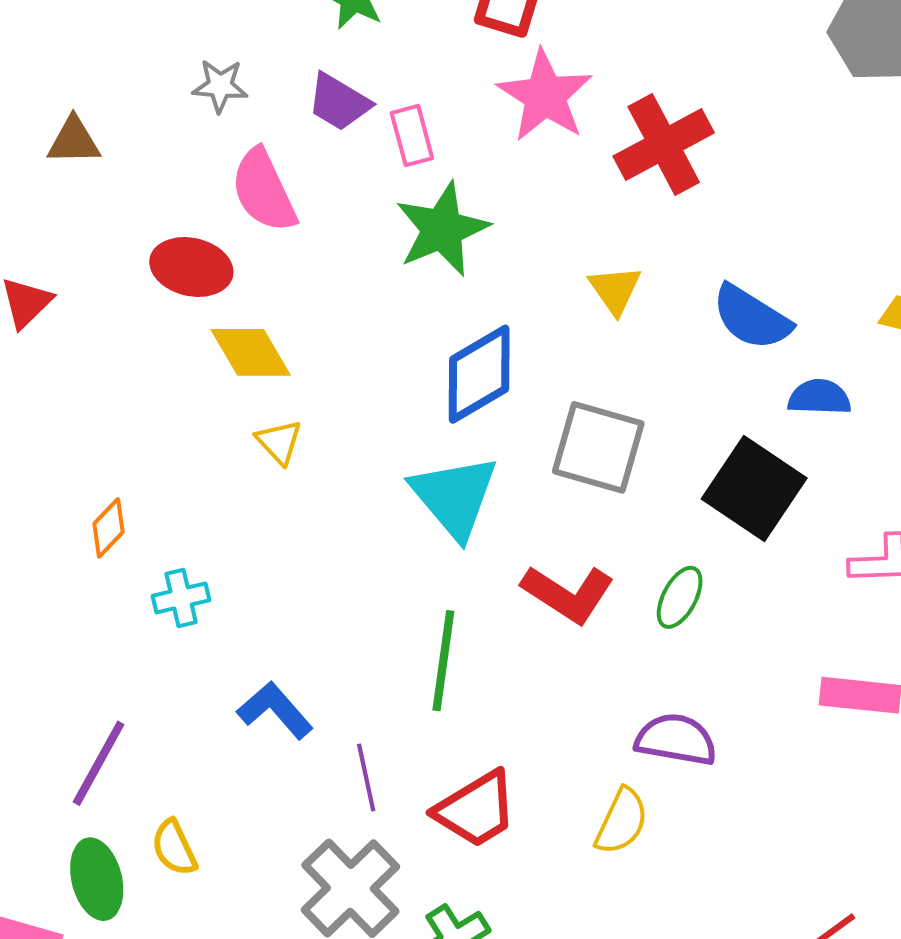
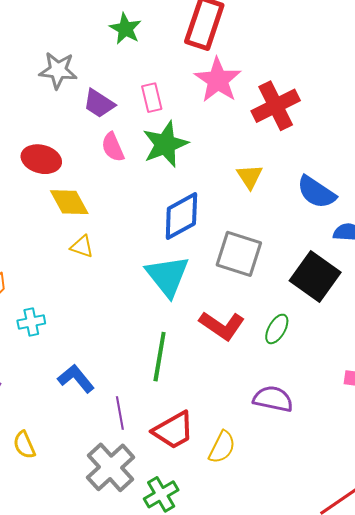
gray star: (220, 86) -> (58, 70), size x1.4
purple trapezoid: (339, 102) -> (99, 104), moved
pink semicircle: (264, 191) -> (113, 147), moved, size x0.7
yellow triangle: (279, 442) -> (82, 247), turned -30
yellow semicircle: (622, 821) -> (222, 447), moved

